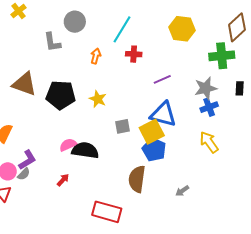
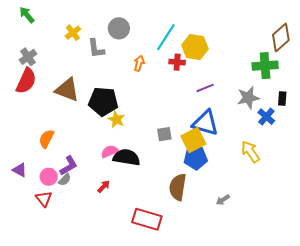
yellow cross: (18, 11) -> (73, 33), moved
yellow hexagon: (182, 29) -> (195, 47), moved
yellow star: (98, 99) -> (116, 119), moved
blue cross: (209, 107) -> (266, 117), moved, turned -30
blue pentagon: (154, 150) -> (196, 158), turned -30

